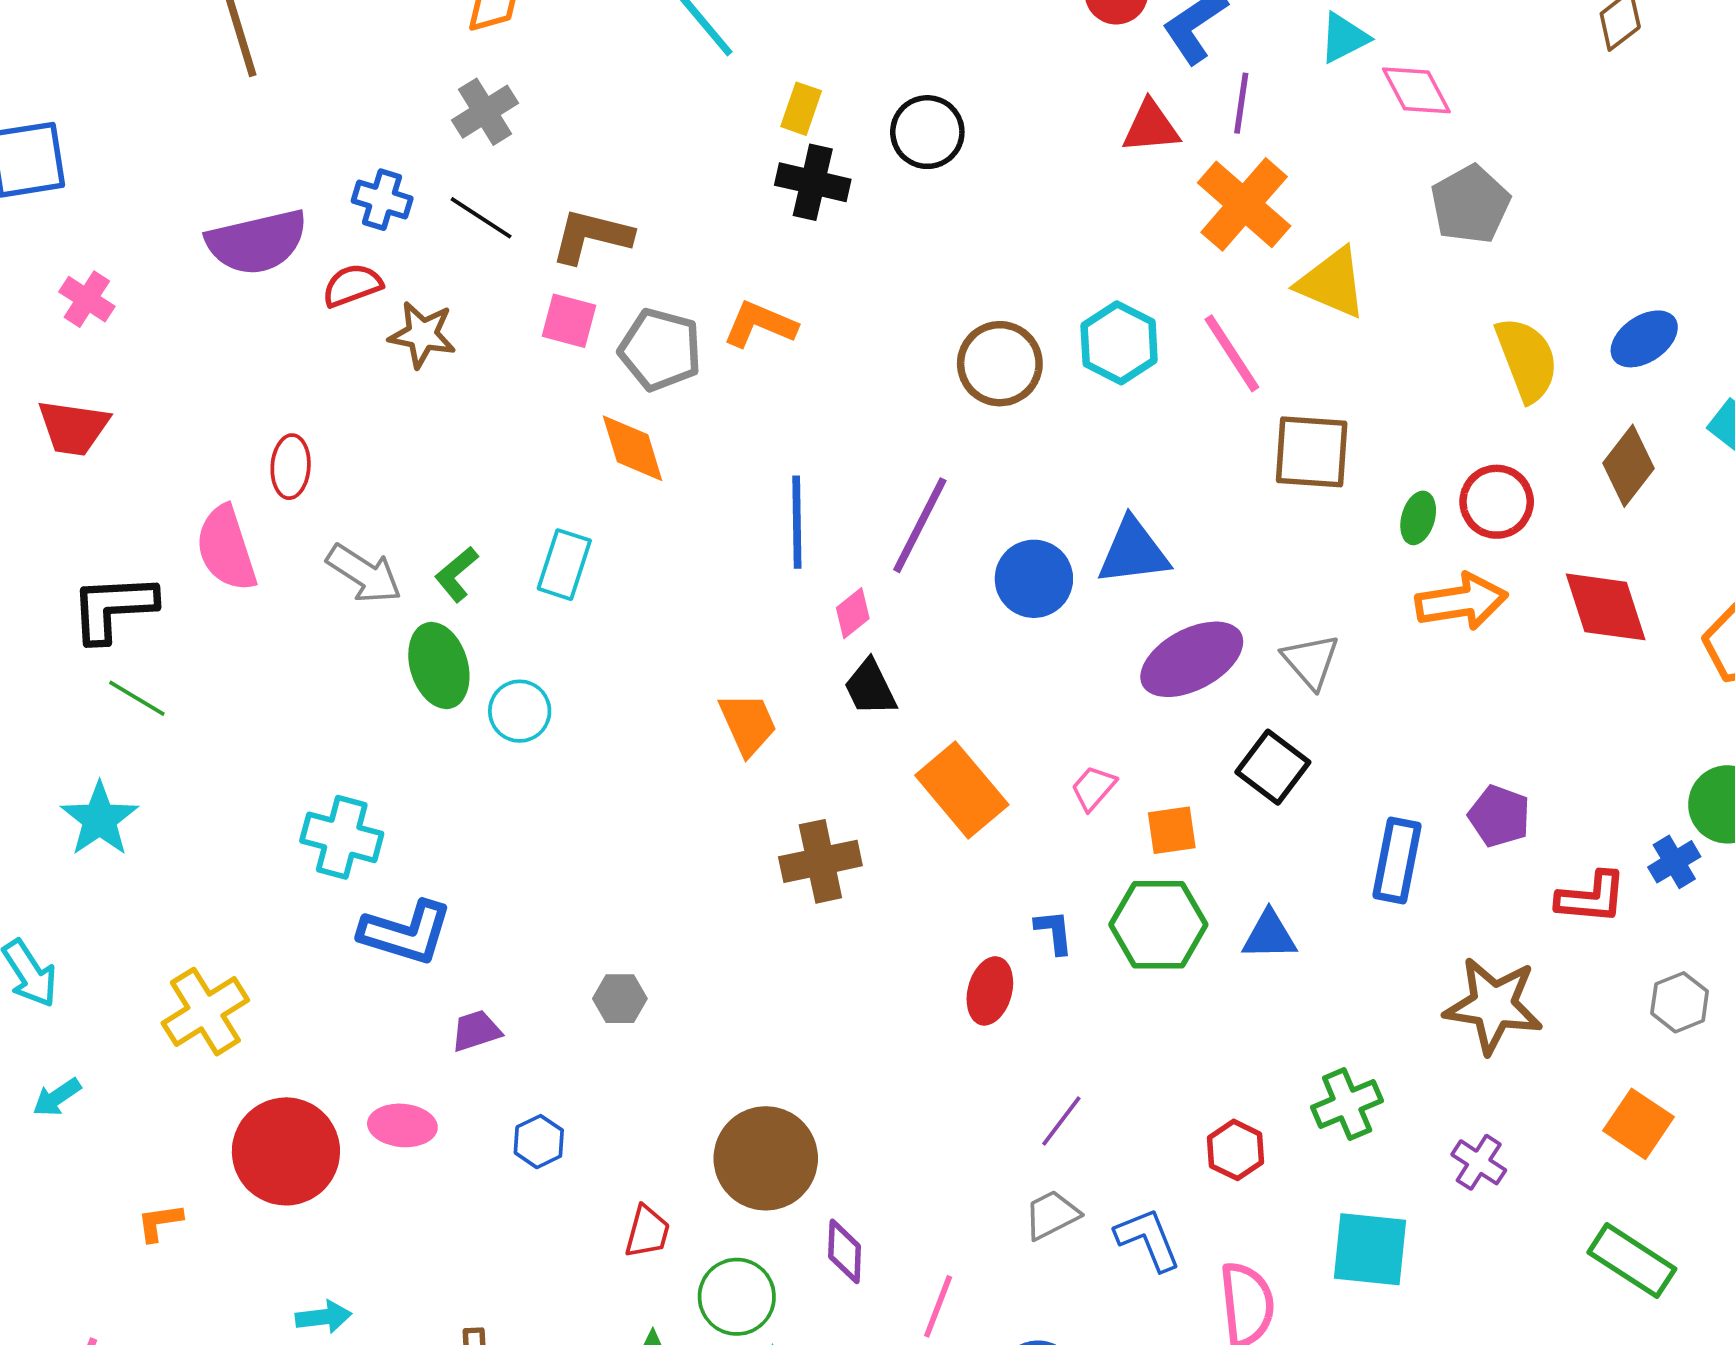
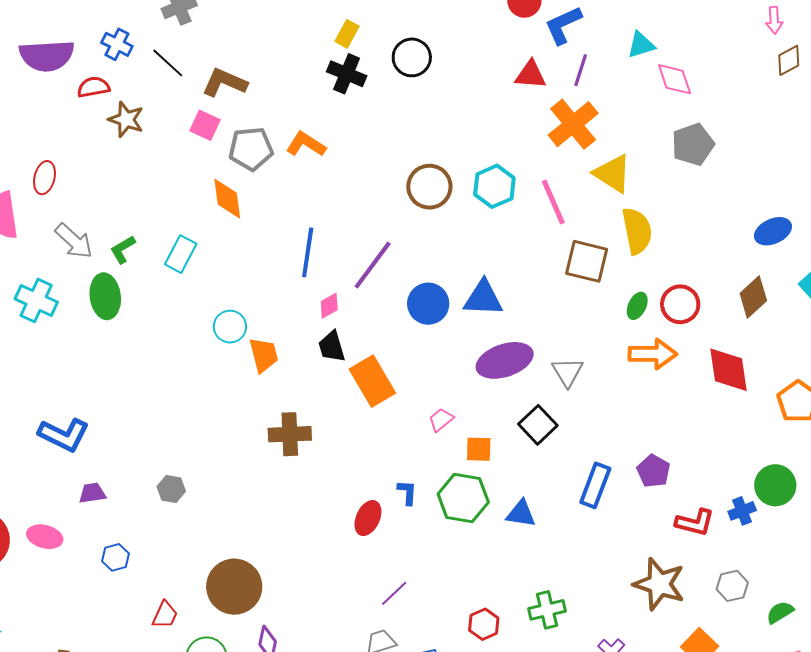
gray pentagon: (660, 350) -> (251, 149), turned -30
yellow semicircle: (1527, 359) -> (637, 231), moved
cyan circle: (520, 711) -> (230, 327), moved
orange rectangle: (962, 790) -> (372, 381), moved
cyan cross: (342, 837) -> (36, 301), moved
brown star: (1493, 1005) -> (659, 584), moved

